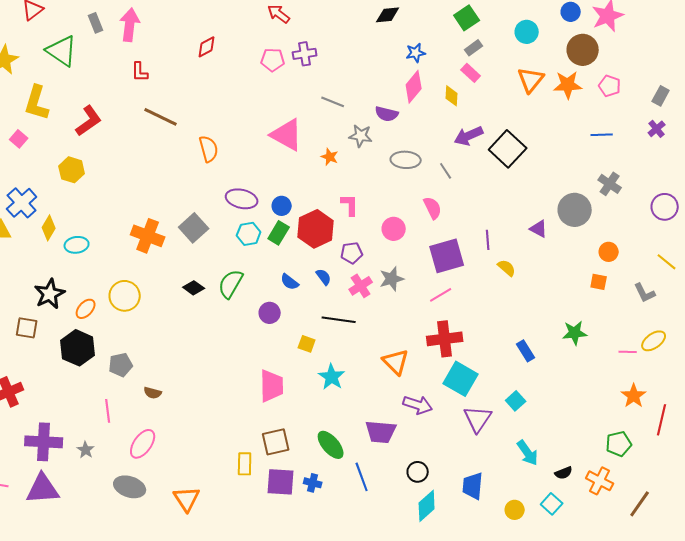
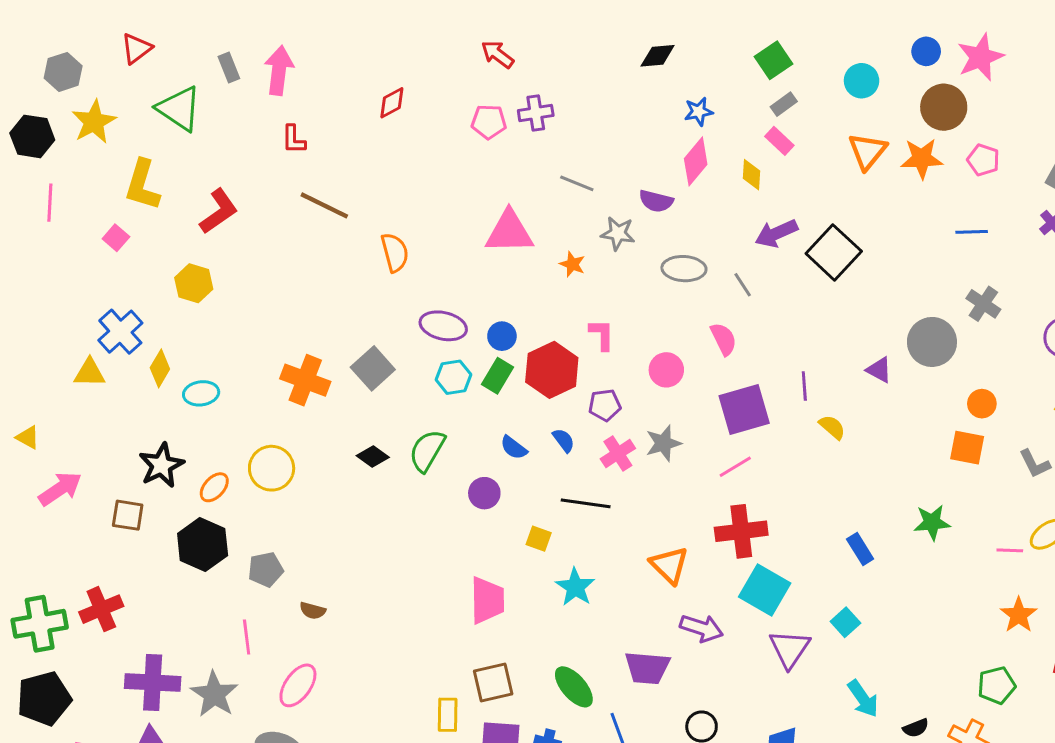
pink triangle: (287, 135) -> (509, 232), turned -30
orange square: (599, 282) -> (967, 448), size x1.4
gray star: (86, 450) -> (214, 694), size x1.8

